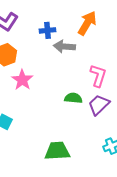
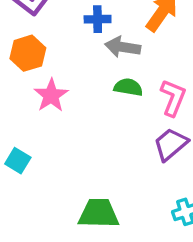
green semicircle: (73, 98) -> (128, 87), moved

